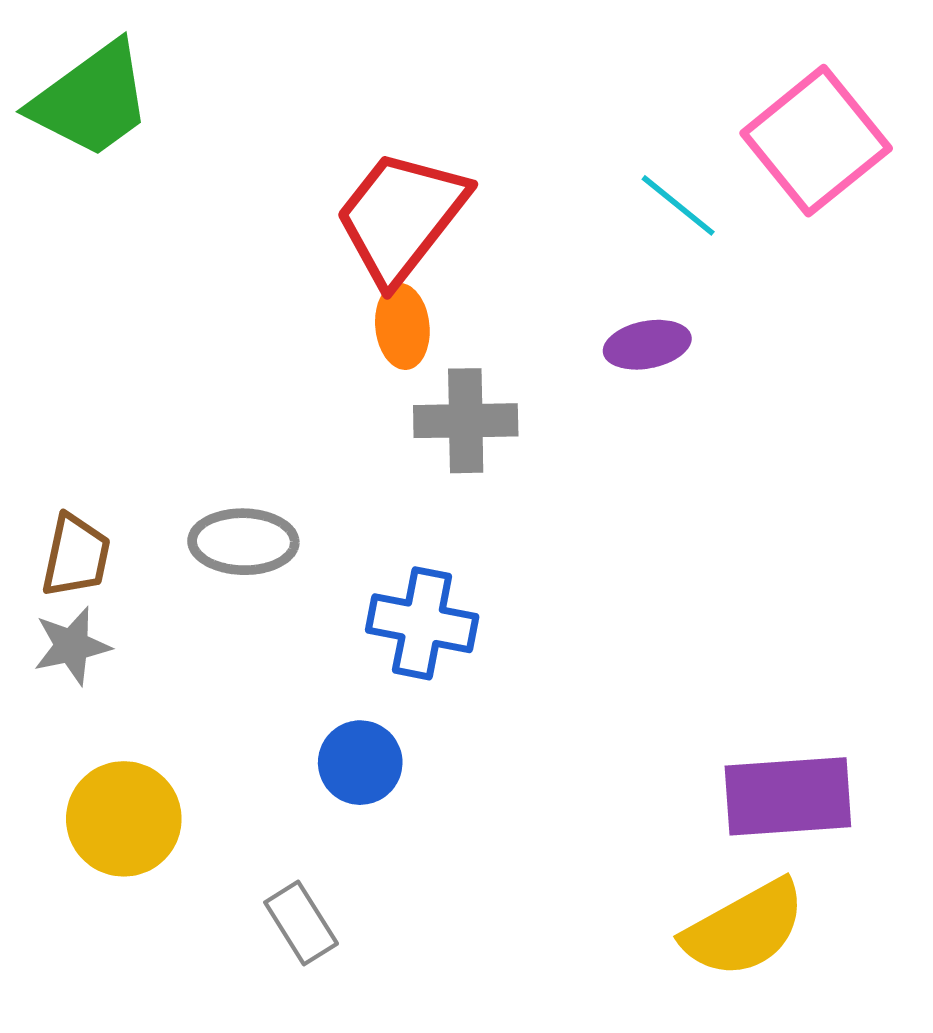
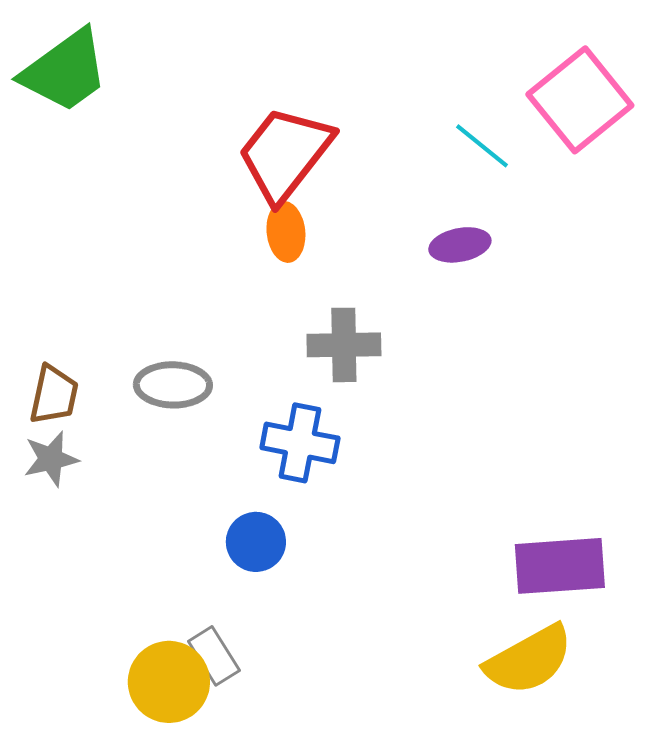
gray cross: (466, 421) -> (344, 345), moved
yellow circle: (124, 819) -> (169, 682), moved

